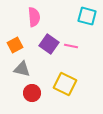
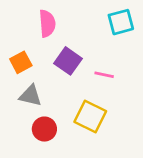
cyan square: (87, 16) -> (121, 22), turned -30
pink line: (71, 46) -> (104, 75), moved

